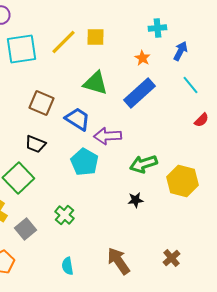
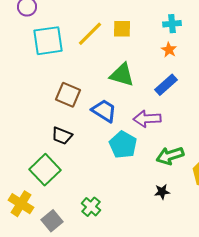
cyan cross: (157, 28) -> (172, 24), moved
blue rectangle: (139, 93) -> (166, 85), size x0.7
purple arrow: (107, 136) -> (147, 119), moved
cyan pentagon: (84, 162) -> (123, 145), moved

